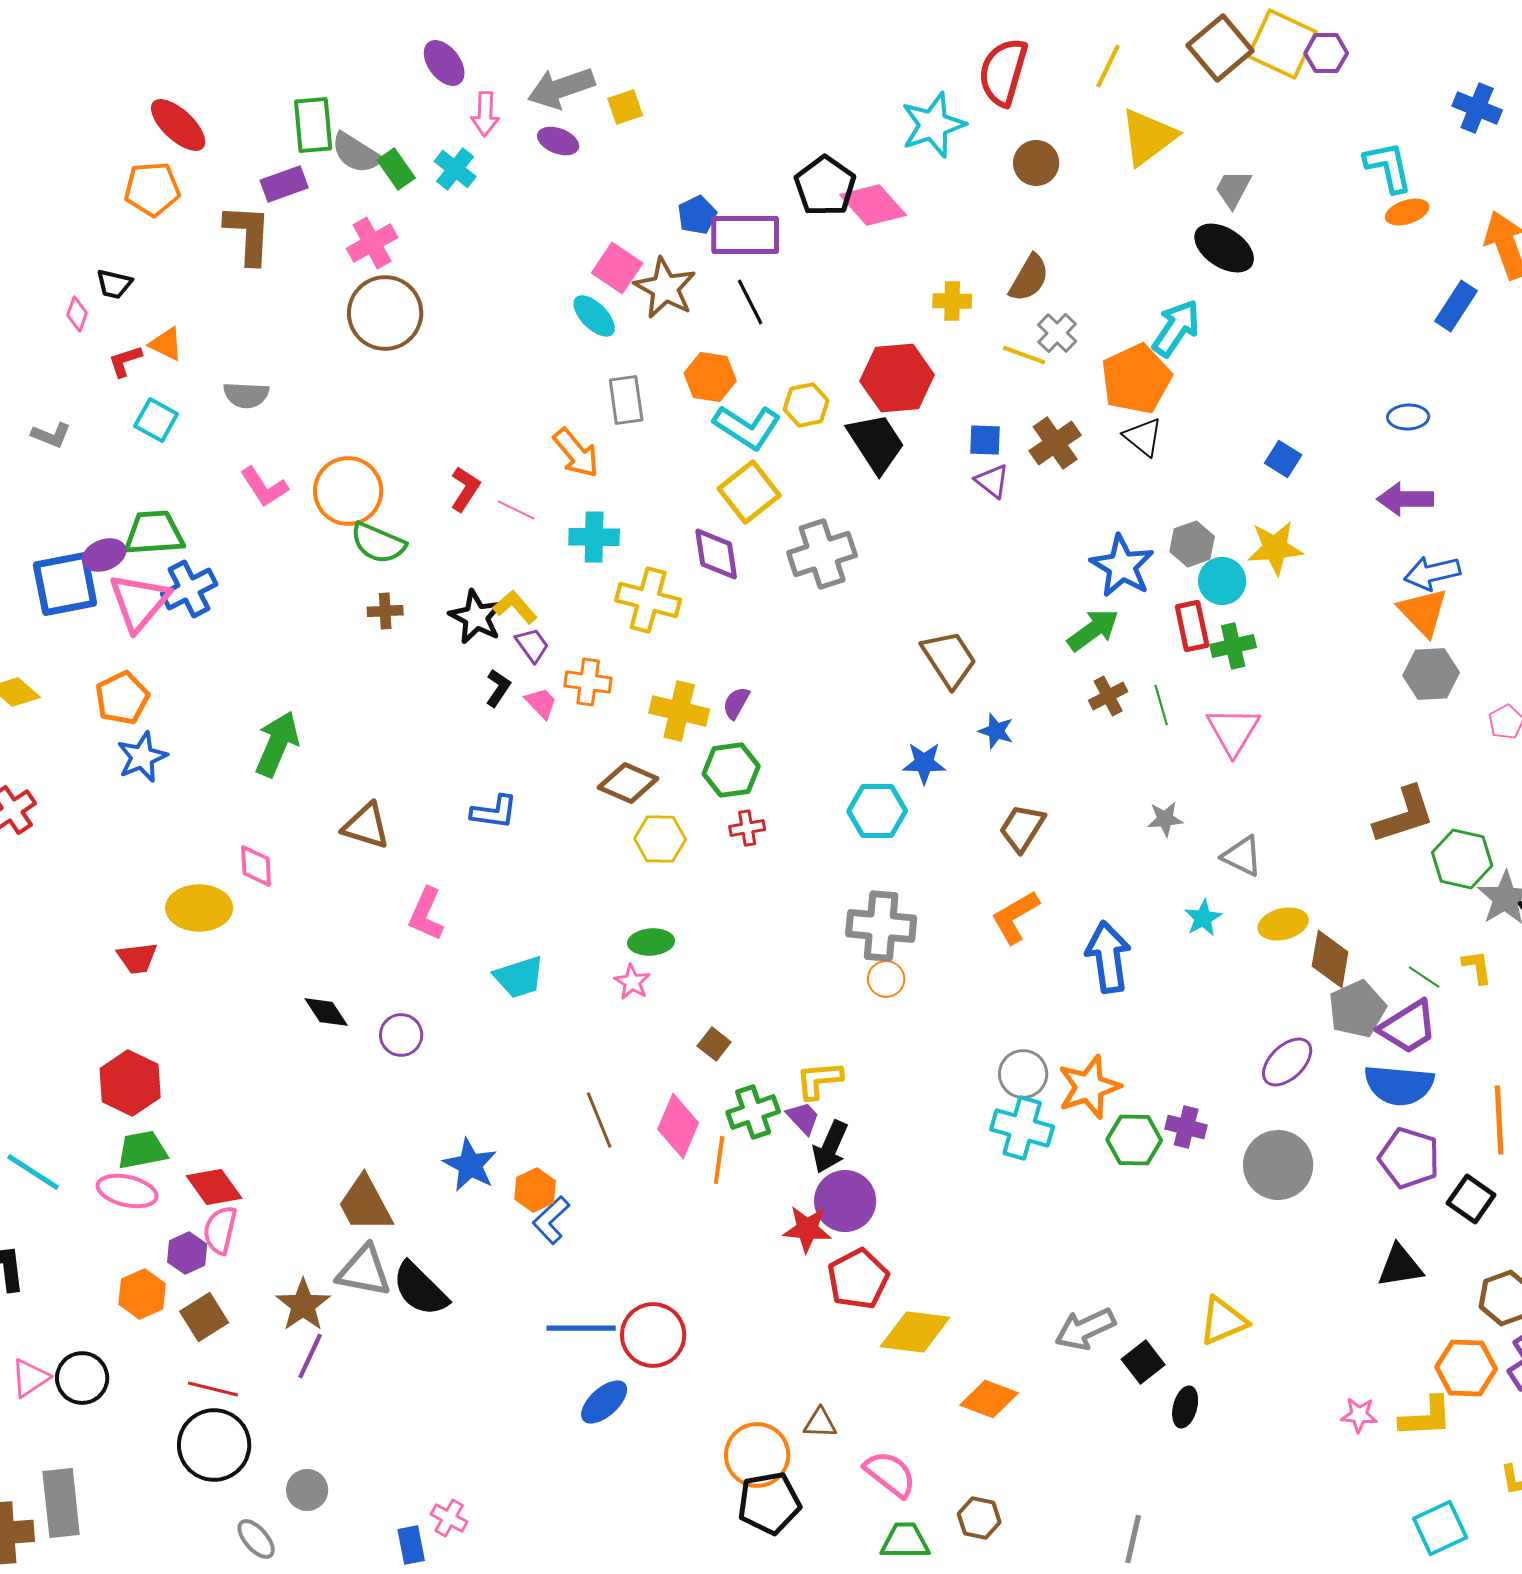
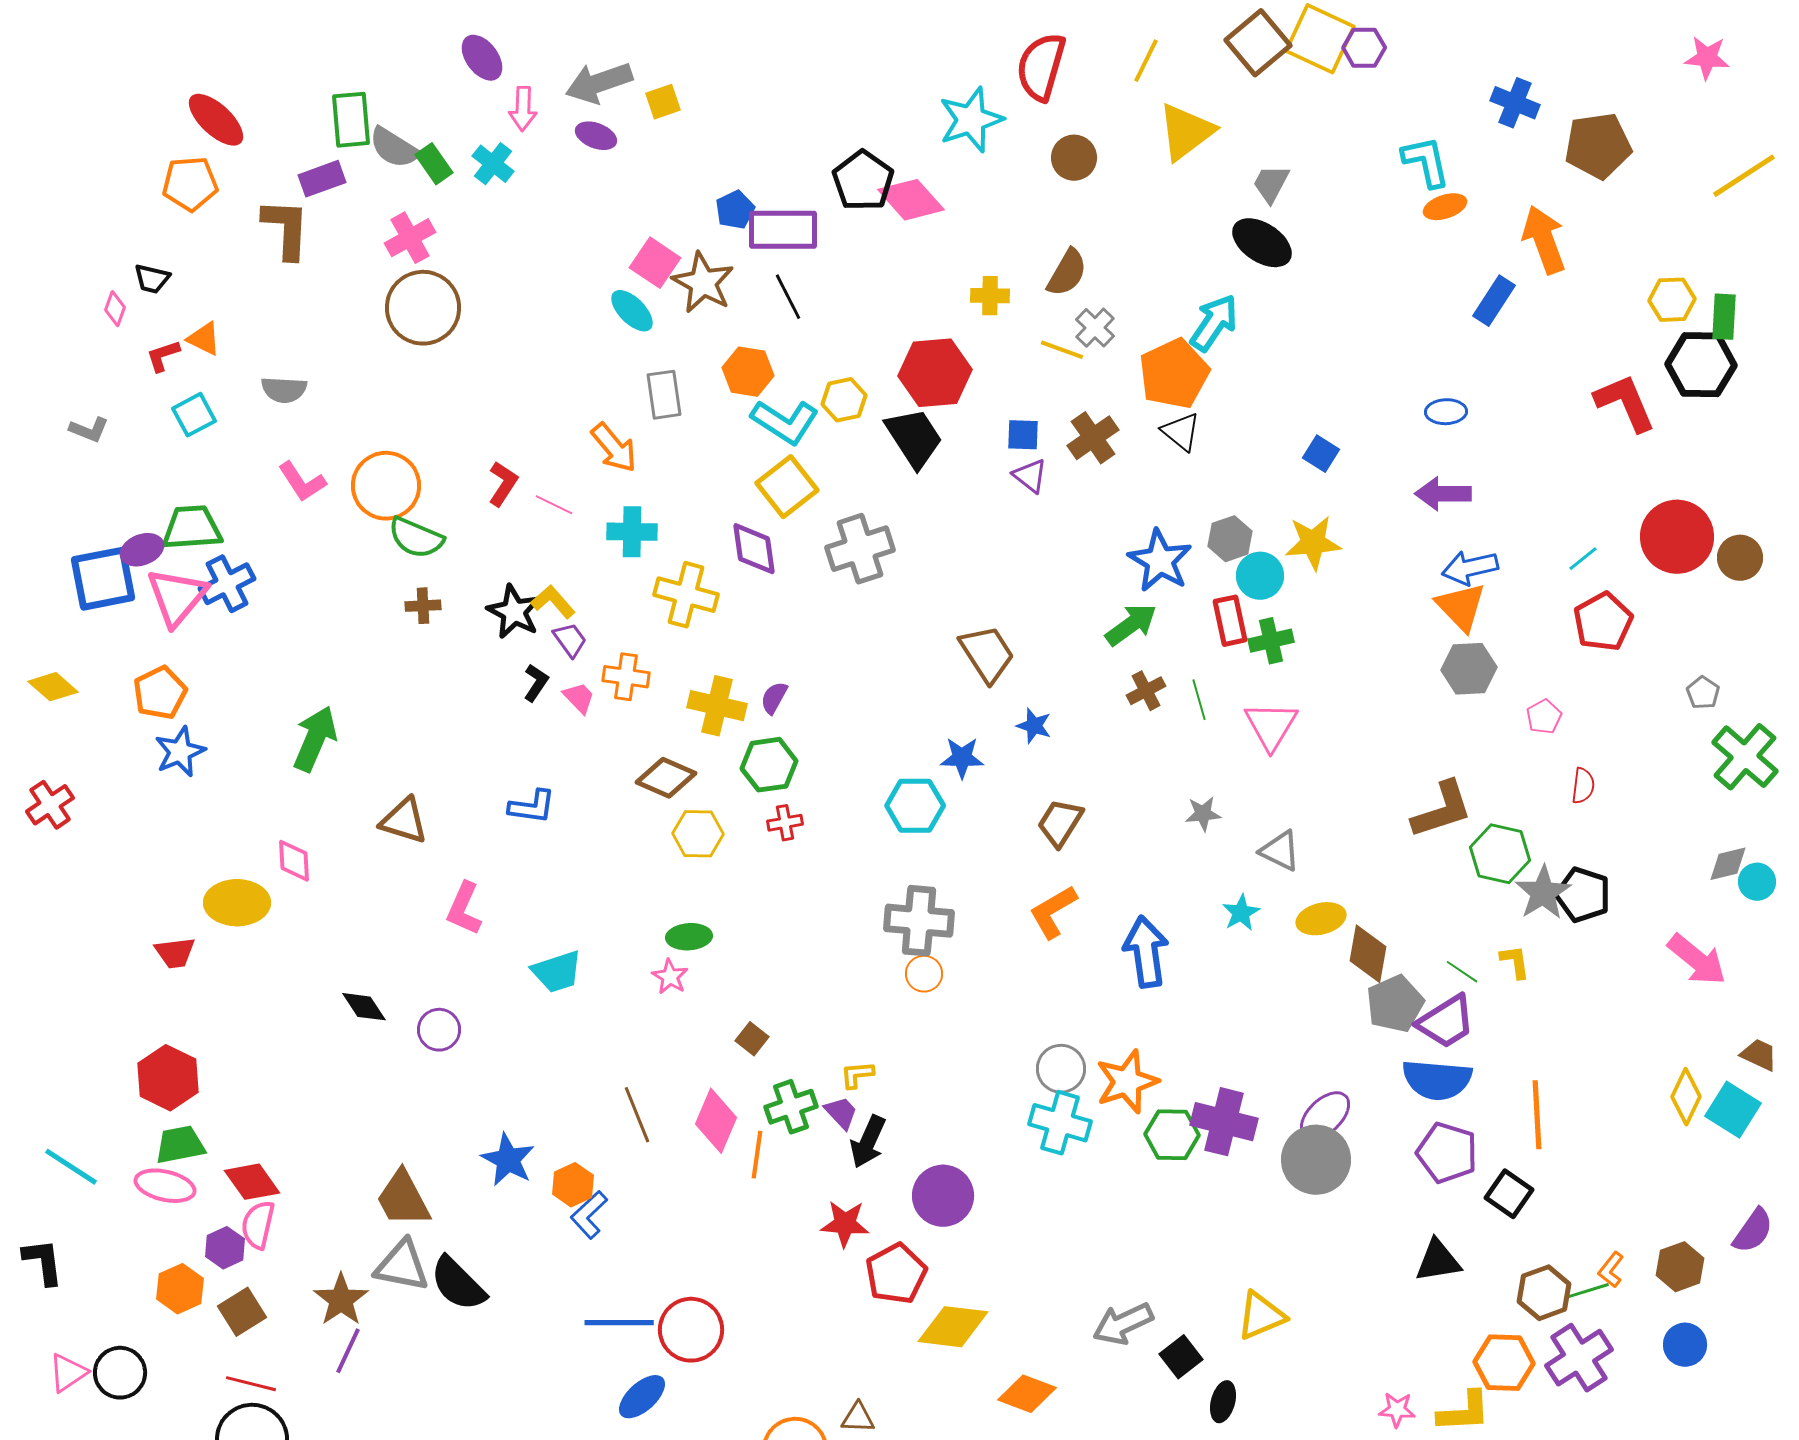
cyan square: (156, 420) -> (194, 415), turned 33
purple ellipse: (1287, 1062) -> (1325, 1116), moved
yellow L-shape: (819, 1080) -> (857, 1075), size x0.7
purple cross: (1186, 1127) -> (1224, 1122), size x1.6
purple circle: (845, 1201) -> (943, 1196), moved

